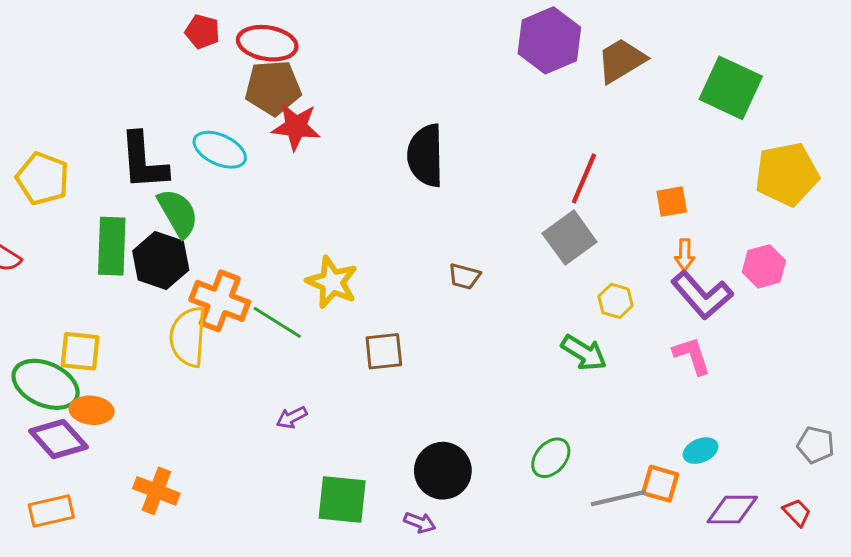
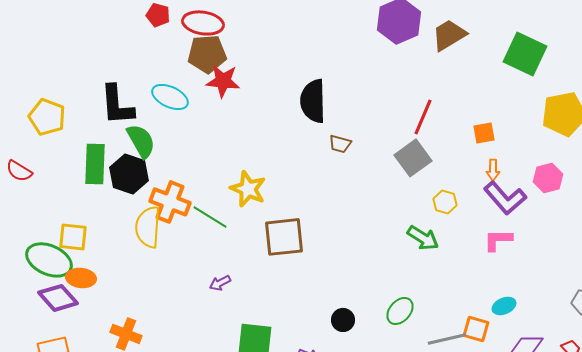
brown trapezoid: (464, 276) -> (340, 144), moved
brown square: (384, 351) -> (284, 237), size x1.5
pink L-shape: (692, 356) -> (498, 240), turned -72
black circle: (443, 471) -> (343, 320), moved, size x0.6

